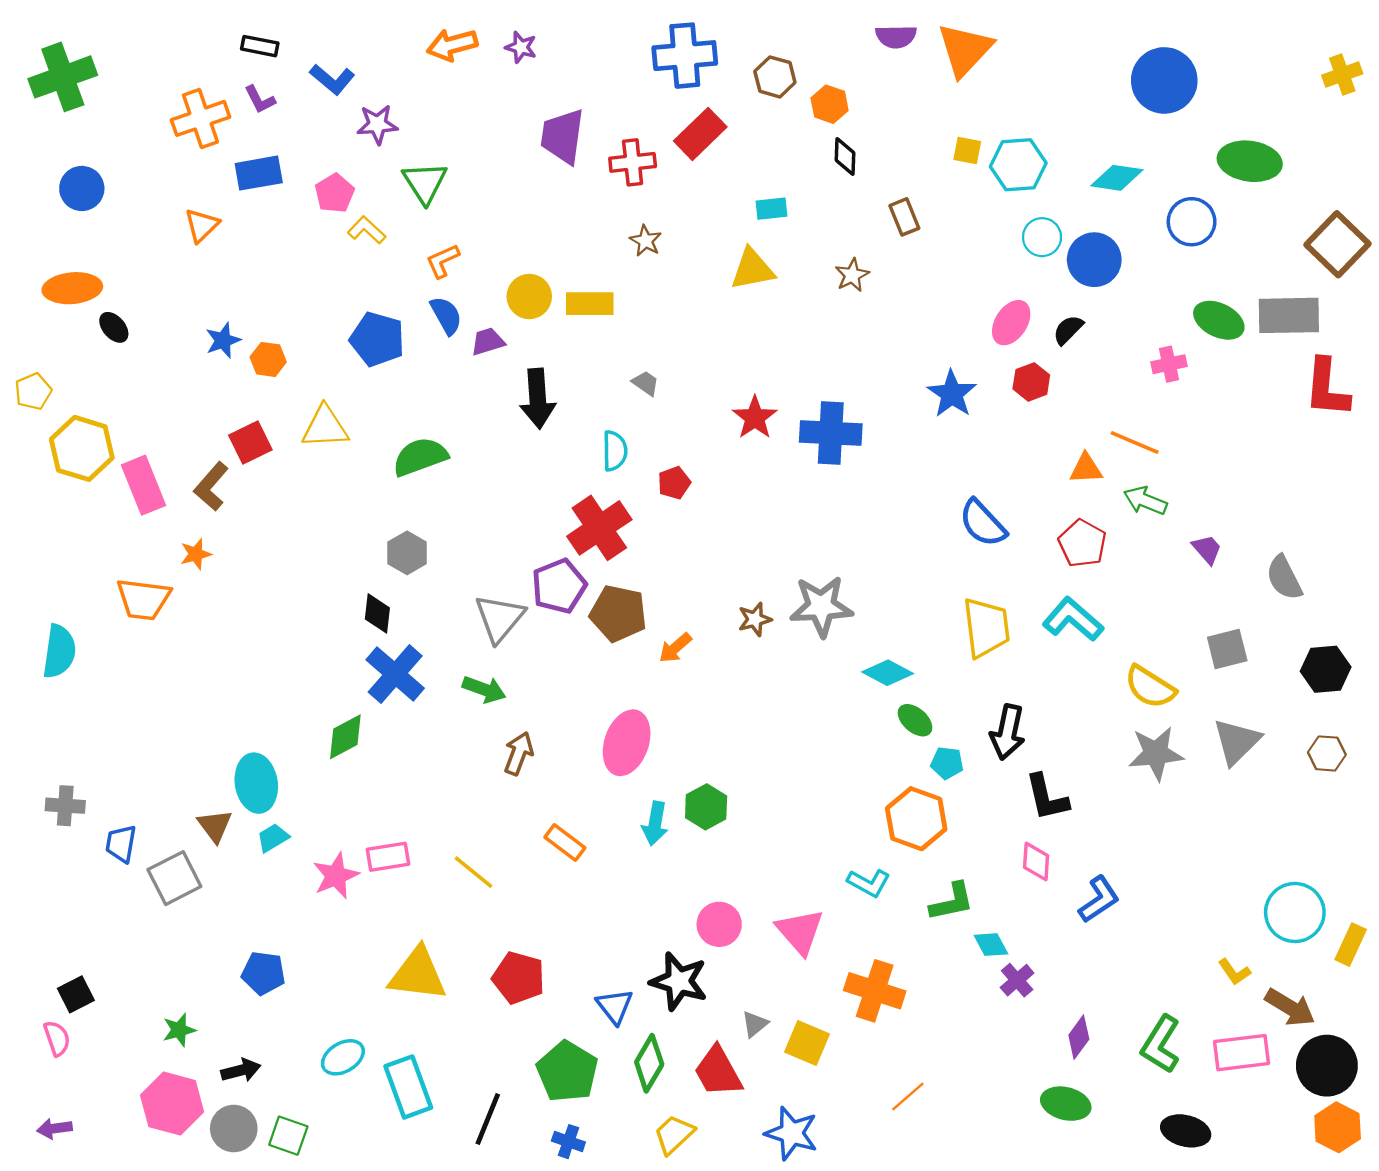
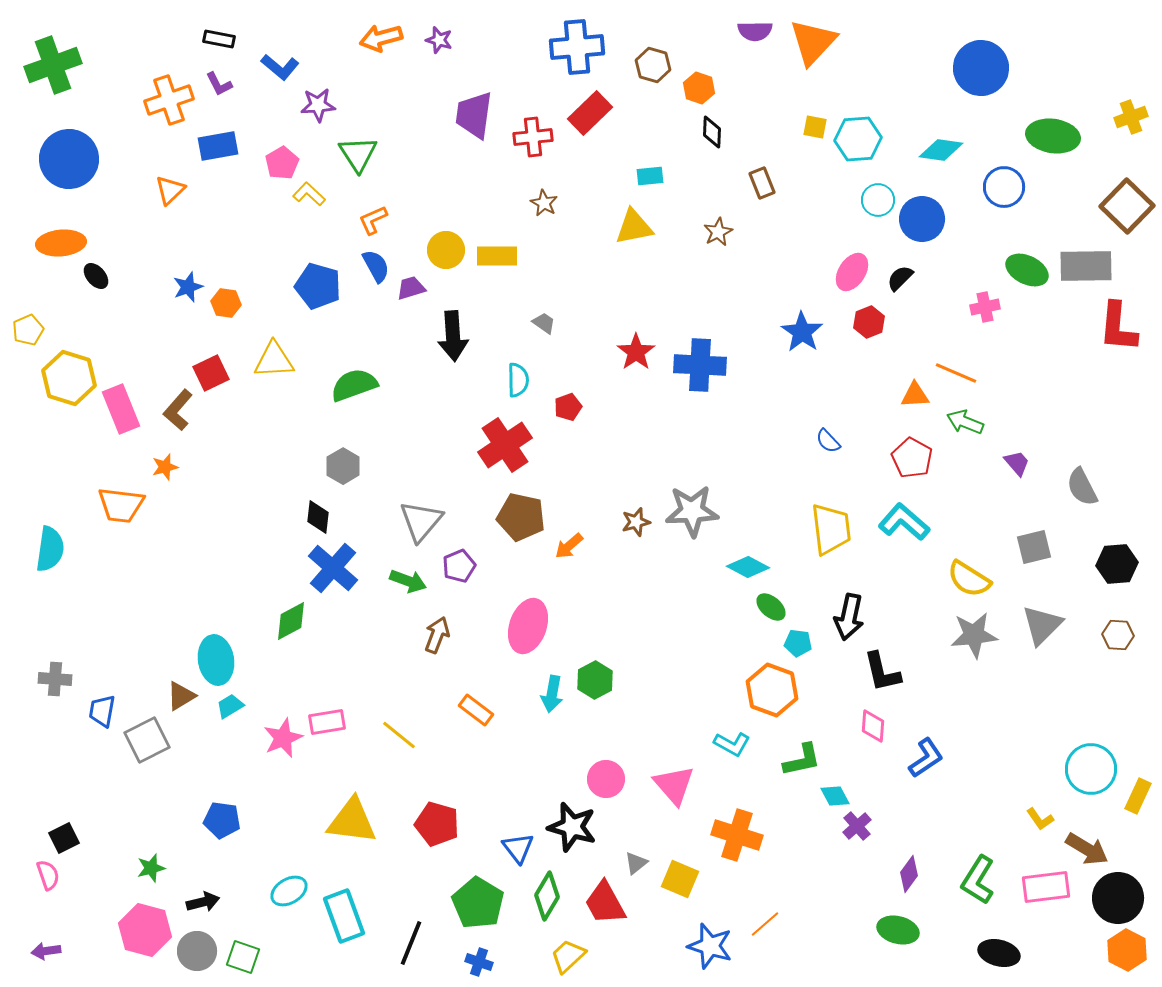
yellow cross: (1342, 75) -> (1131, 117), moved
blue circle: (82, 188) -> (69, 159), size x1.6
blue semicircle: (983, 523) -> (828, 441), size x0.6
purple pentagon: (559, 586) -> (459, 566), moved, size x0.7
brown triangle: (215, 826) -> (181, 696), turned 36
blue star: (792, 1133) -> (710, 946), moved

